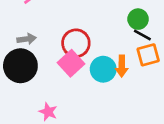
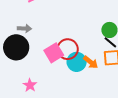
red circle: (76, 43) -> (68, 49), moved
orange arrow: (122, 66) -> (91, 62), turned -63

